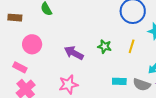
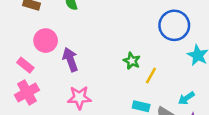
yellow line: (132, 46) -> (151, 75), moved
purple arrow: (74, 53) -> (70, 60), moved, turned 30

